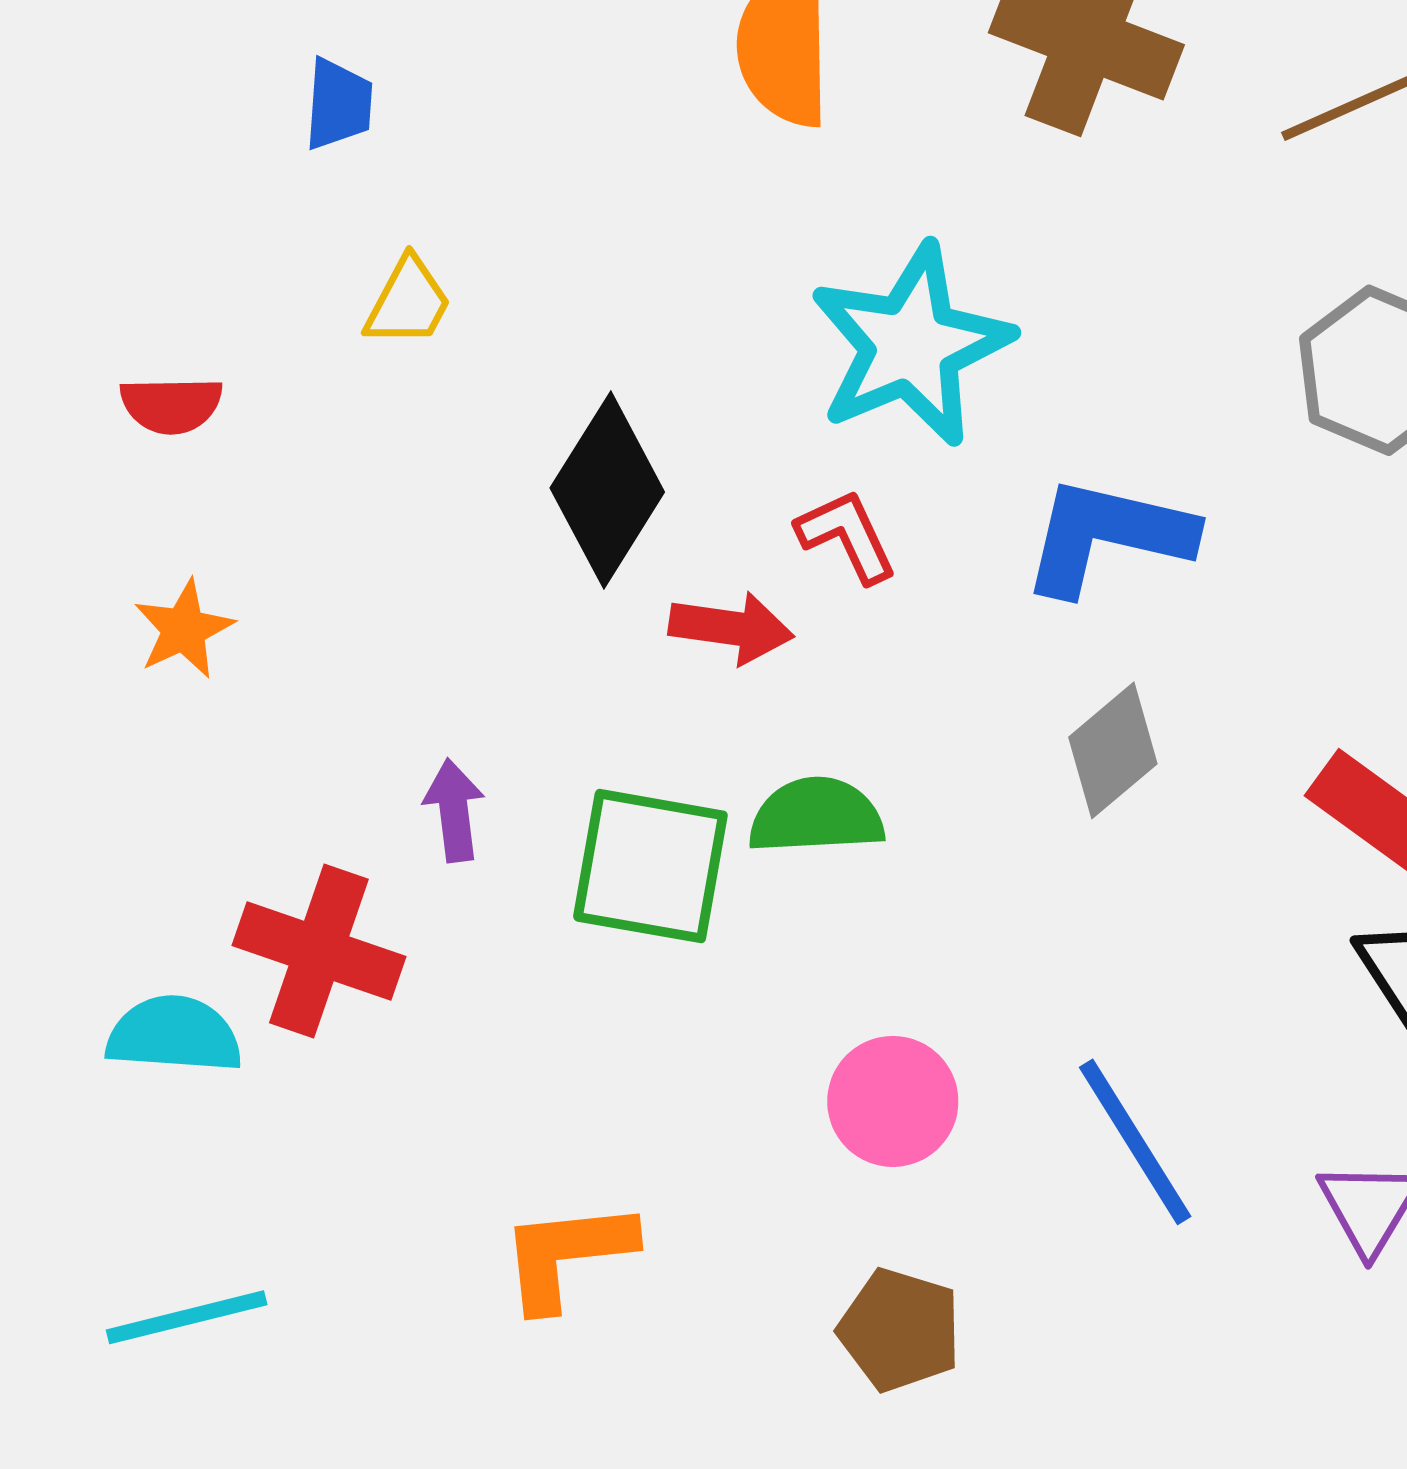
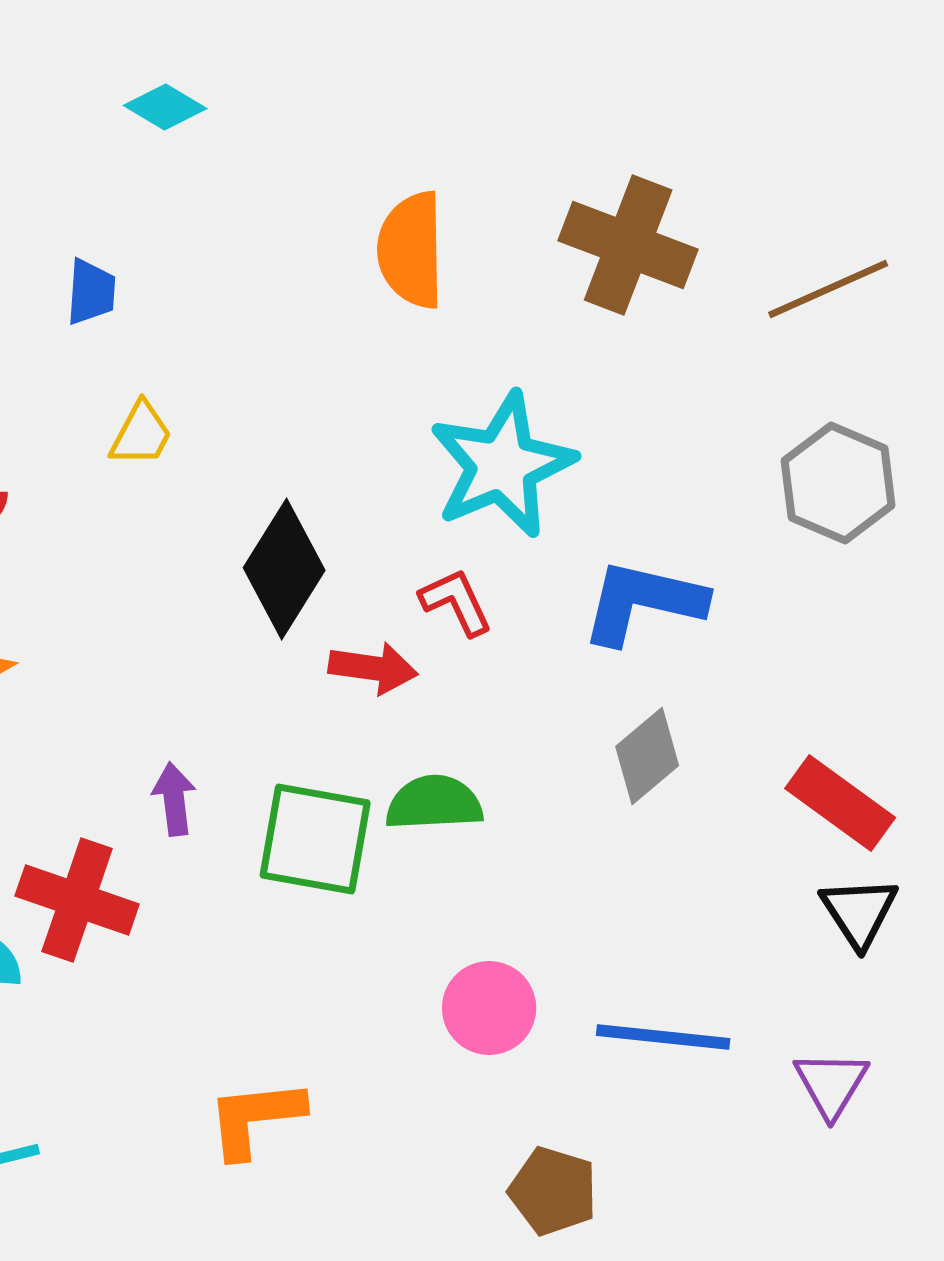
blue line: (1135, 1142) -> (663, 1037), turned -52
brown pentagon: (900, 1330) -> (553, 1191), moved

